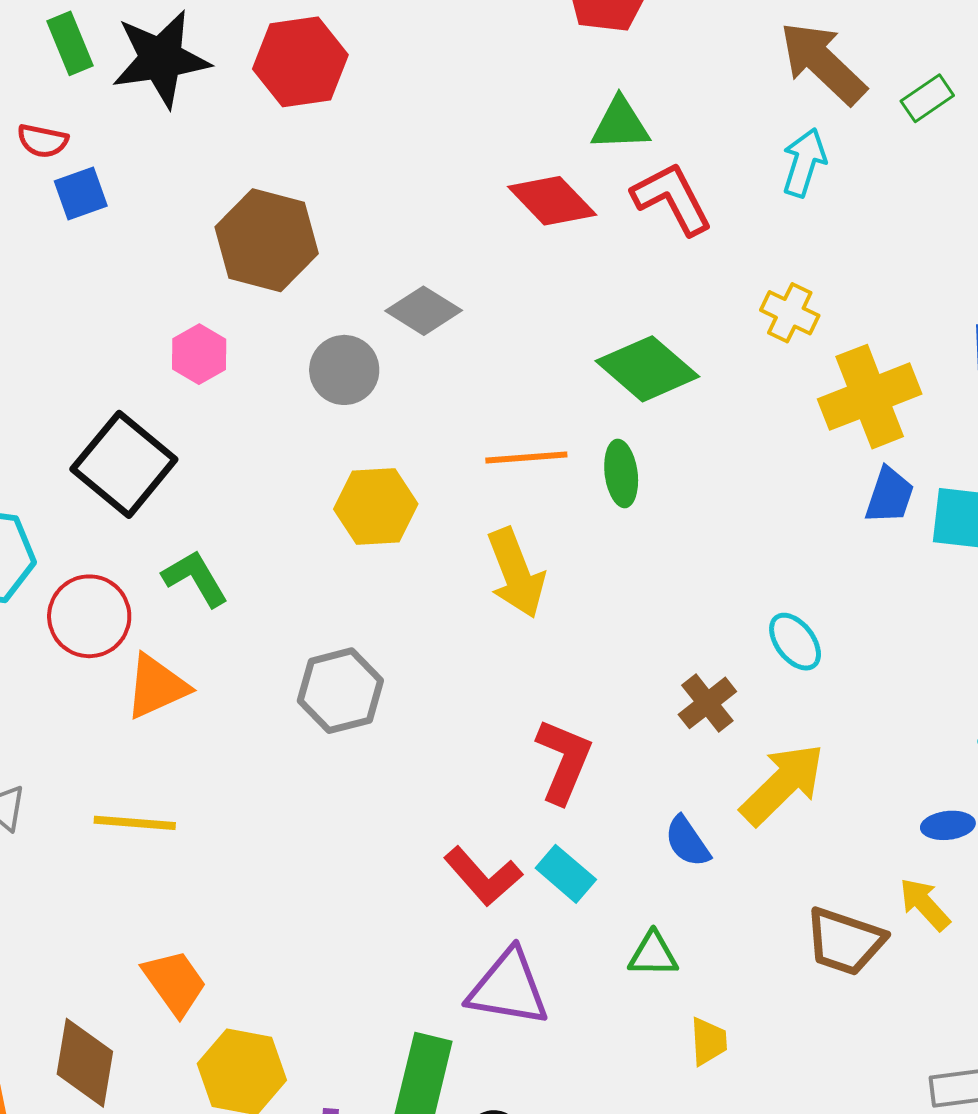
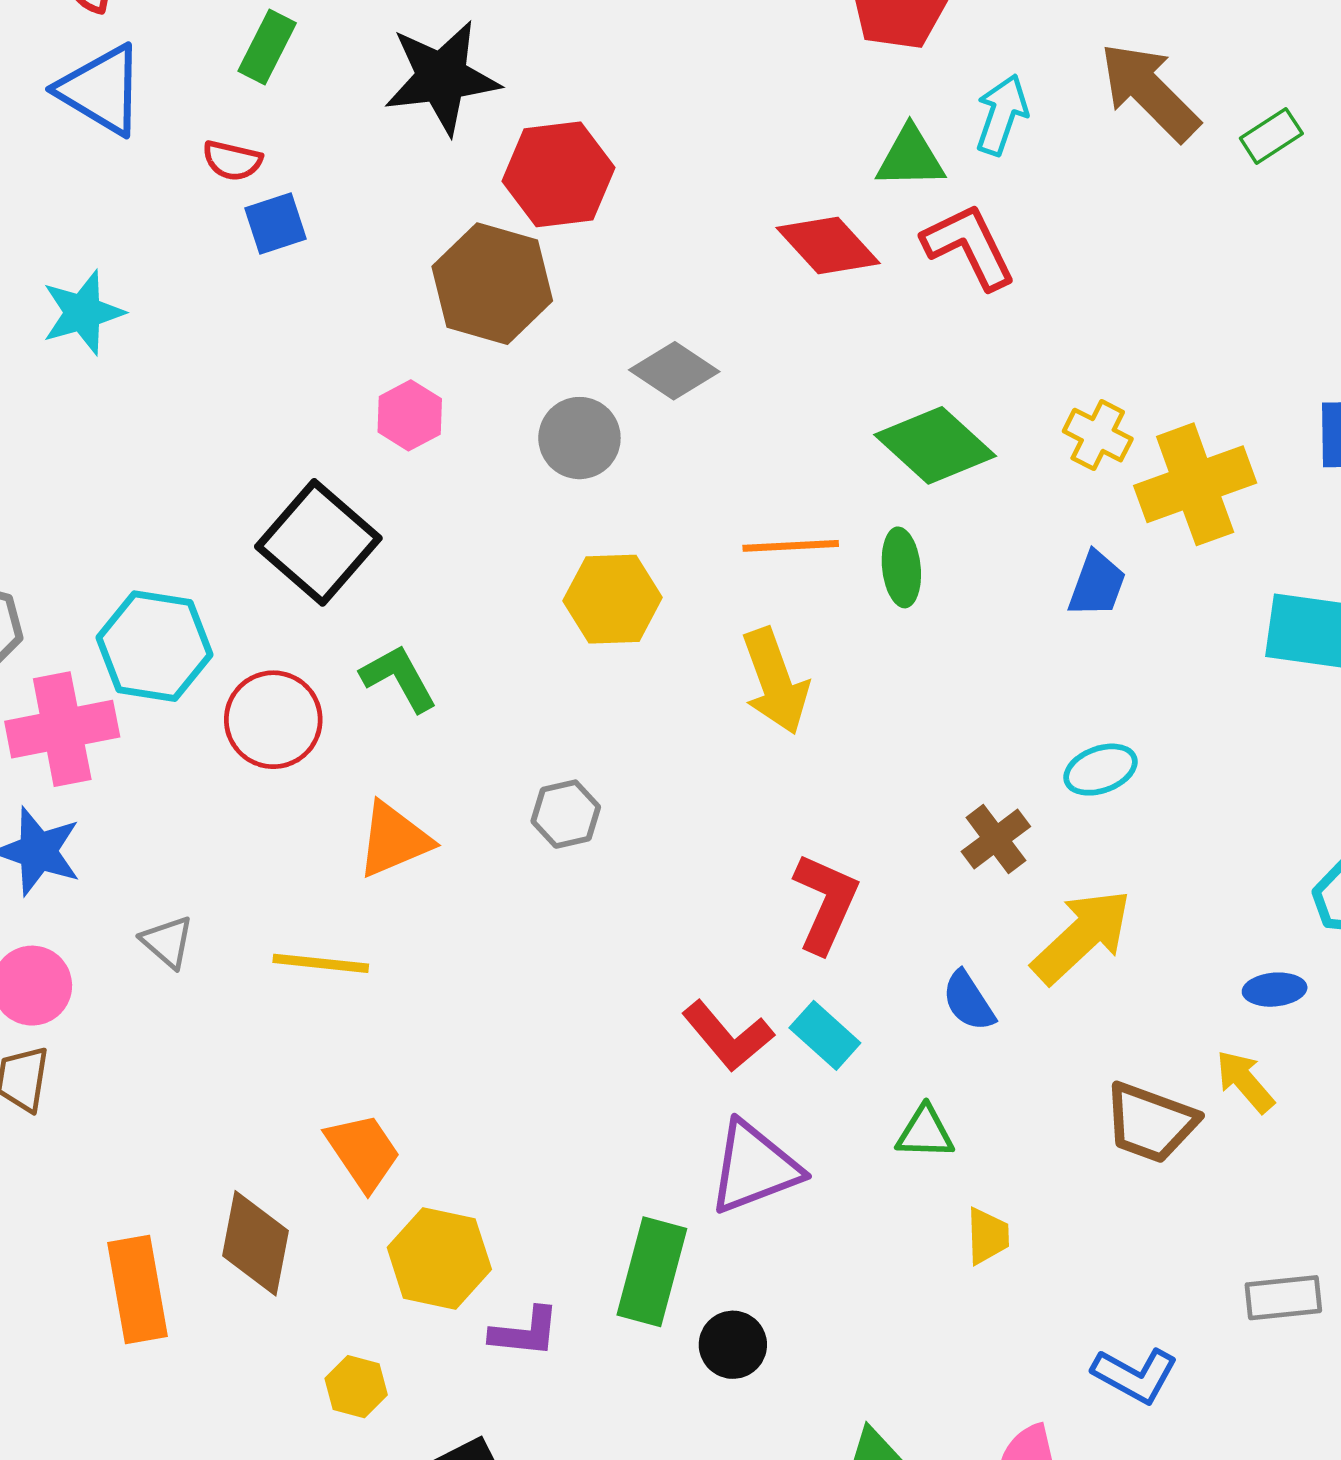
green rectangle: (70, 43) -> (267, 47), turned 48
black star: (161, 59) -> (442, 77), moved
red hexagon: (300, 62) -> (558, 174), moved
cyan arrow: (804, 162) -> (1002, 115), moved
yellow cross: (790, 313) -> (1098, 435), moved
blue trapezoid: (889, 495) -> (1097, 584), moved
cyan ellipse: (795, 642) -> (1100, 770), turned -74
orange triangle: (157, 687) -> (394, 840), moved
gray hexagon: (340, 691) -> (566, 814), size x0.7
purple triangle: (508, 988) -> (754, 1168), turned -32

